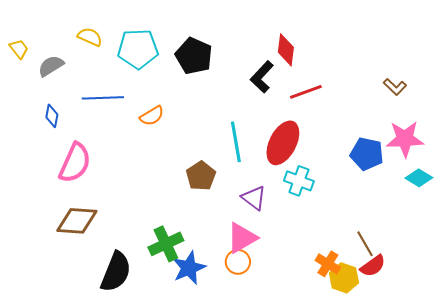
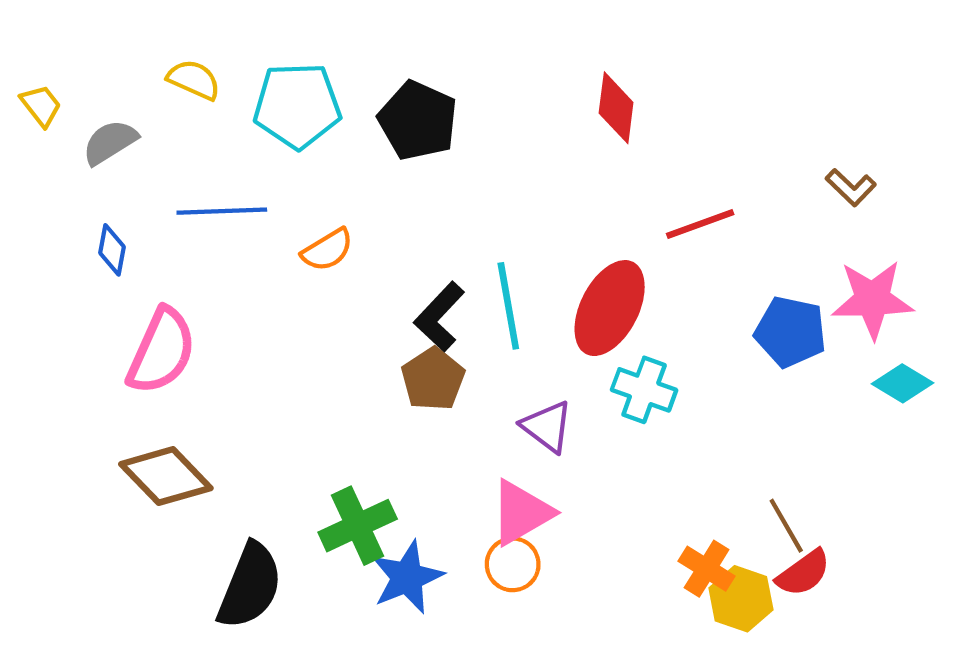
black L-shape: (262, 77) -> (439, 317), moved
red line: (306, 92) -> (700, 224), moved
brown diamond: (77, 221) -> (166, 476), turned 42

